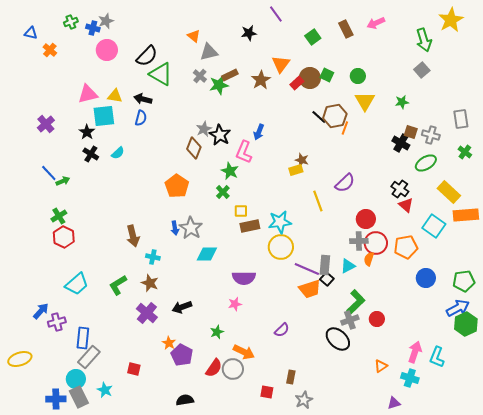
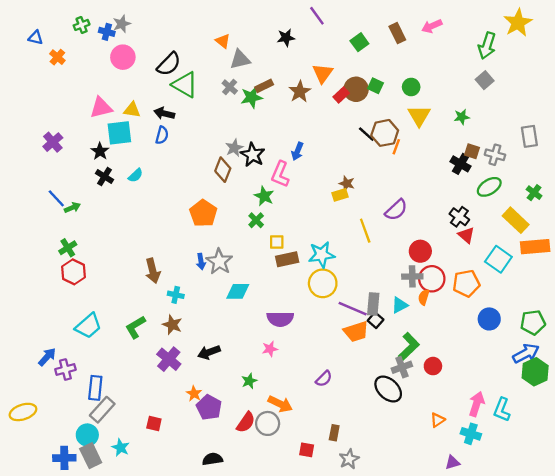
green arrow: (424, 40) -> (487, 46), turned 35
green cross: (465, 152) -> (534, 193), moved

